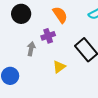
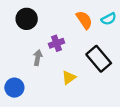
orange semicircle: (60, 15) -> (84, 20), moved

